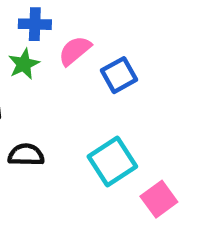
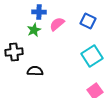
blue square: (119, 75) -> (88, 21), moved, turned -35
cyan square: (112, 161) -> (92, 56), moved

